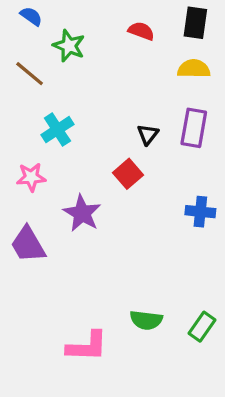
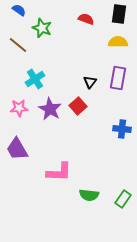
purple star: (82, 213) -> (50, 109), moved
pink L-shape: (87, 346) -> (59, 172), moved

